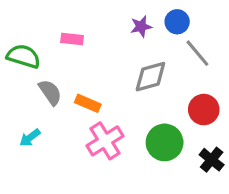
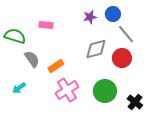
orange rectangle: (88, 103) -> (56, 66), turned -56
red circle: (204, 110) -> (122, 58), moved

